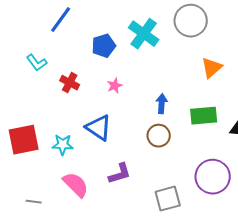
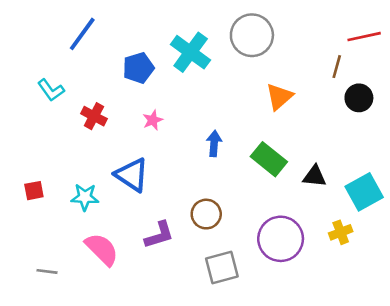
green rectangle: (204, 116) -> (269, 159), turned 44
brown circle: (159, 136) -> (206, 214), moved
red square: (24, 140) -> (34, 191), size x0.5

